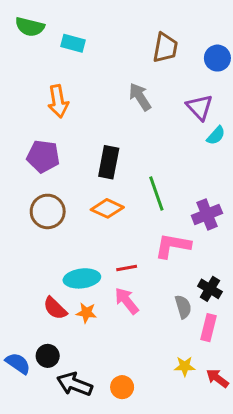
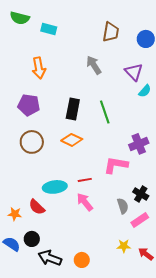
green line: (156, 194) -> (105, 112), moved
orange star: (86, 313) -> (15, 214), moved
pink rectangle: (208, 328) -> (140, 220), turned 42

